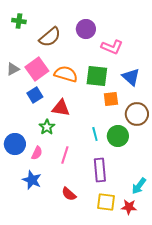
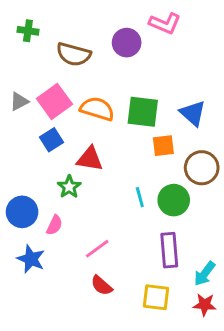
brown semicircle: (50, 37) -> (74, 54), turned 55
pink L-shape: (112, 47) -> (165, 23), moved
pink line: (65, 155) -> (97, 249), moved, turned 36
purple rectangle: (100, 170) -> (169, 250), moved
blue star: (32, 180) -> (31, 259), moved
red star: (129, 207) -> (205, 305), moved

